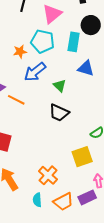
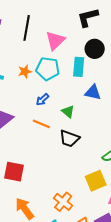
orange star: (20, 52) -> (25, 72), moved
blue arrow: (35, 72) -> (42, 100), size x0.6
orange line: (16, 100) -> (41, 124), moved

